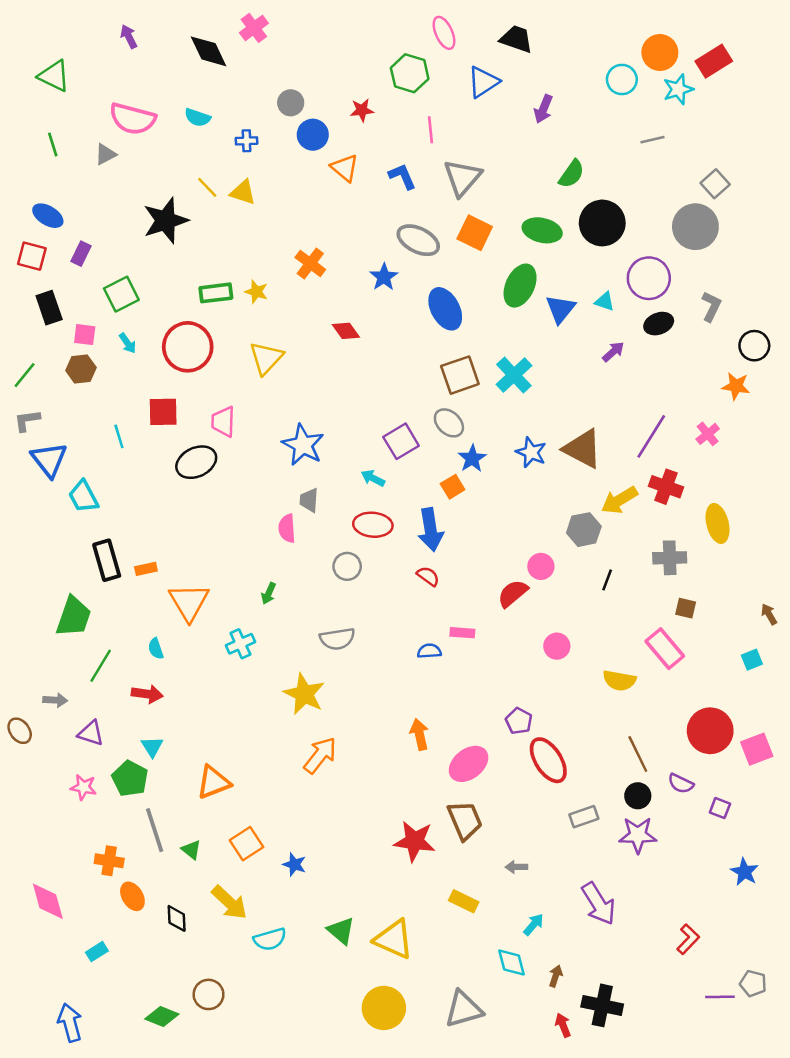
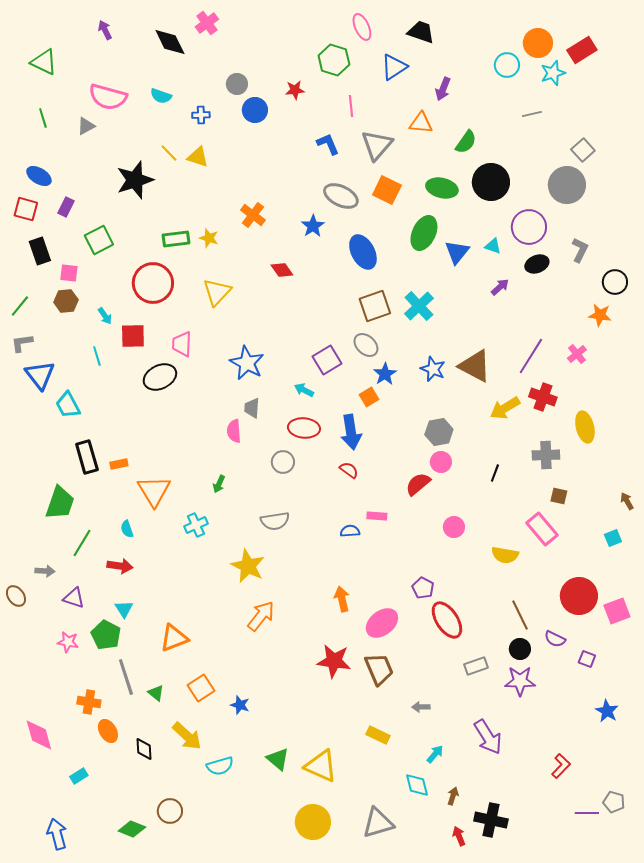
orange triangle: (345, 168) -> (421, 123), moved, turned -35
cyan arrow: (128, 343) -> (105, 316), moved
gray hexagon: (584, 530) -> (439, 432), moved
red star: (415, 841) -> (334, 661), moved

